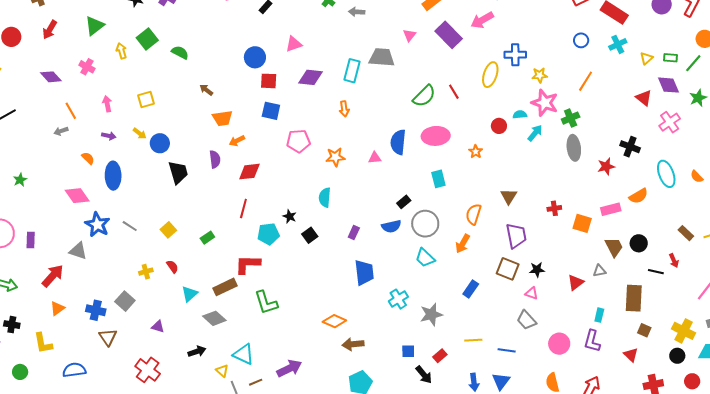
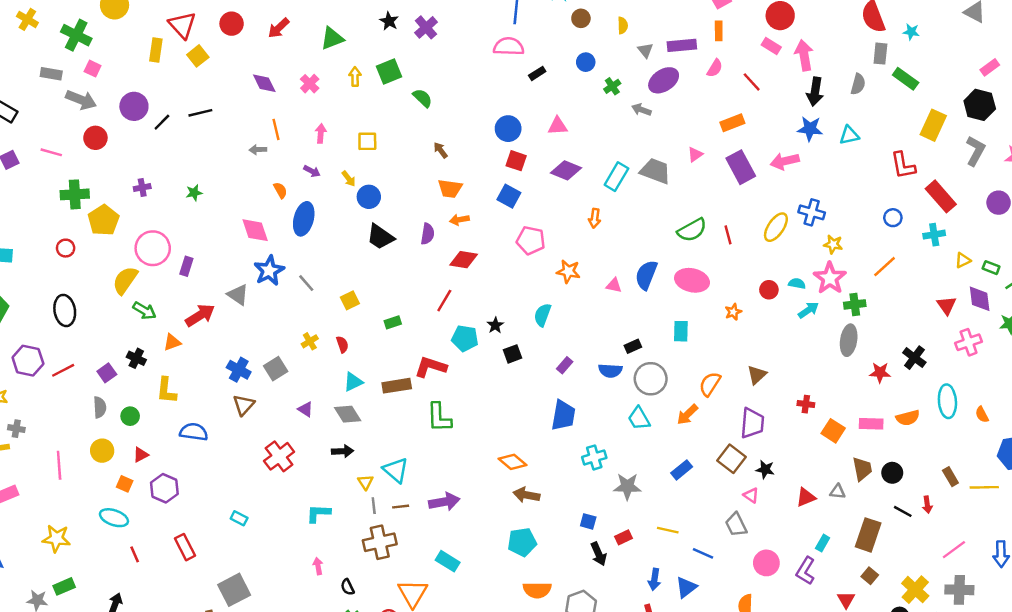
black trapezoid: (178, 172) -> (380, 237), turned 125
yellow cross: (146, 272) -> (310, 341), turned -32
orange triangle: (57, 308) -> (172, 342), moved
gray diamond: (214, 318) -> (348, 414), moved

